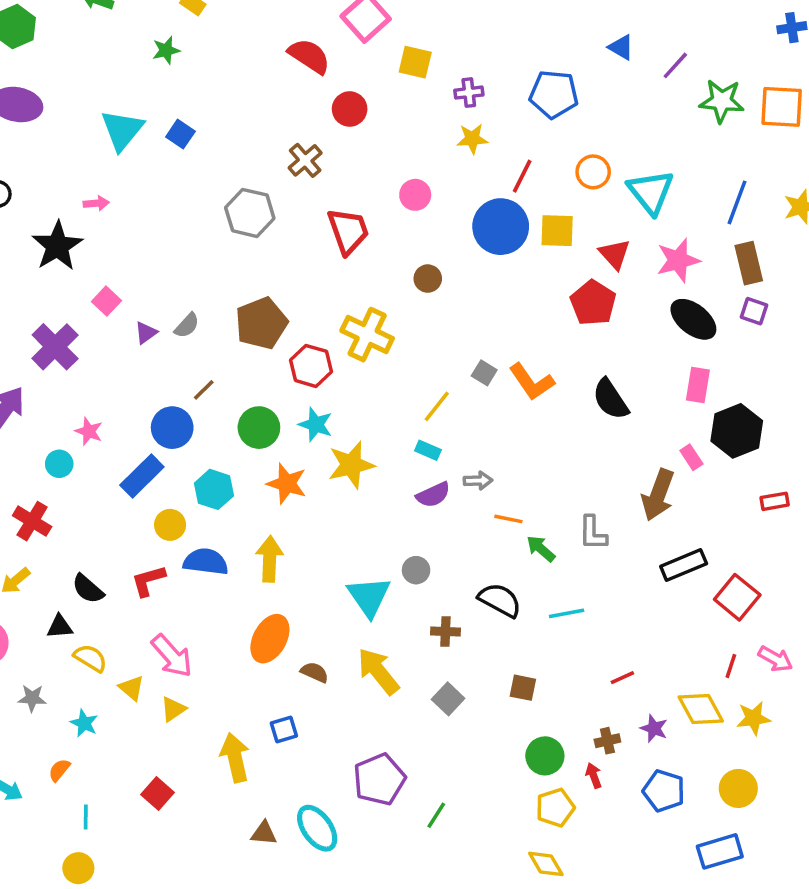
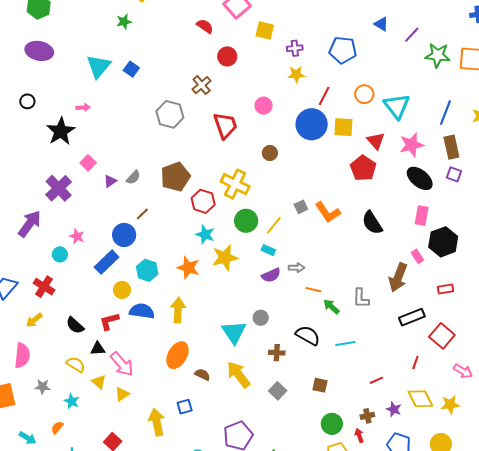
red semicircle: (309, 56) -> (205, 26), size x0.7
gray square: (484, 373) -> (301, 207), turned 32
green circle: (259, 428) -> (246, 221), moved
red rectangle: (775, 501) -> (446, 289), moved
black triangle: (60, 627) -> (98, 349), moved
red line: (731, 666) -> (415, 362), moved

